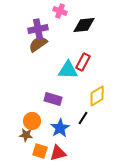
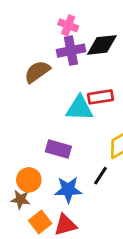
purple cross: (38, 29) -> (71, 51), moved
red rectangle: (83, 62) -> (100, 97), turned 54
blue star: (60, 128) -> (68, 190), turned 30
orange square: (40, 151) -> (40, 222), turned 35

